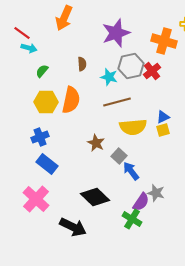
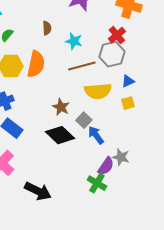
gray hexagon: (131, 66) -> (112, 54), moved
yellow square: (163, 130) -> (128, 103), moved
black diamond: (95, 197) -> (60, 135), moved

